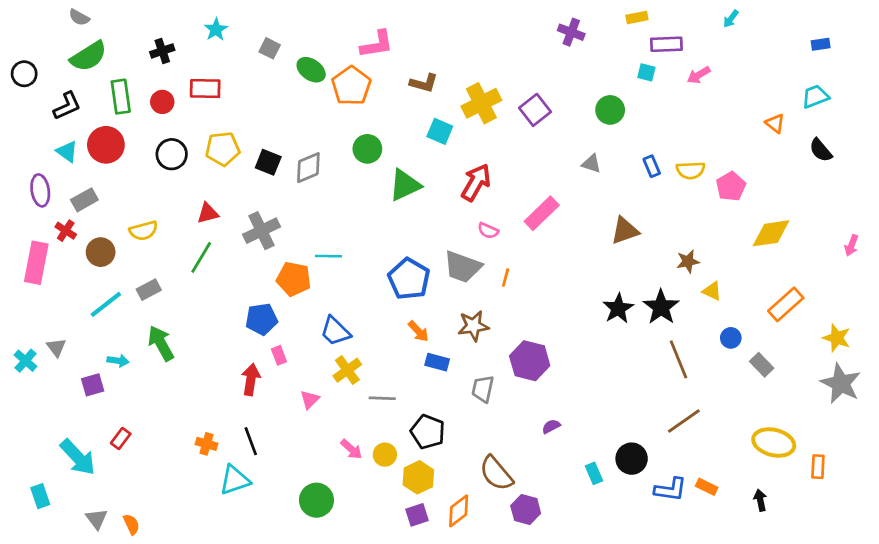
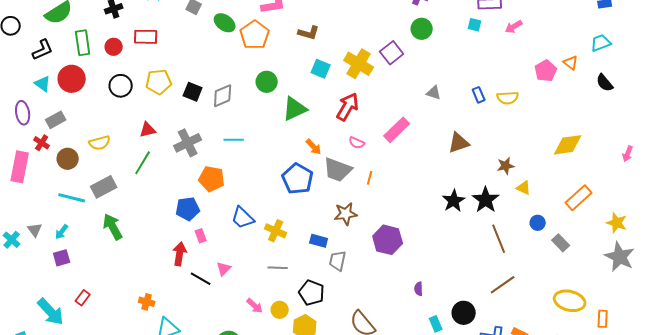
yellow cross: (481, 103) -> (359, 64), moved, turned -32
green circle: (610, 110) -> (422, 29), moved
pink pentagon: (731, 186) -> (546, 71), moved
cyan line: (329, 256) -> (234, 140), moved
gray rectangle: (149, 290) -> (104, 187), size x1.4
cyan line: (106, 304) -> (72, 198), turned 52
orange arrow: (418, 331) -> (314, 147), moved
cyan arrow: (118, 361) -> (62, 232), moved, turned 119
yellow cross: (347, 370) -> (276, 231), moved, turned -30
gray trapezoid: (483, 389) -> (338, 261), moved
purple semicircle: (551, 426) -> (419, 289), moved, turned -64
black line: (251, 441) -> (201, 279), moved, turned -40

